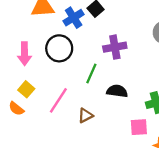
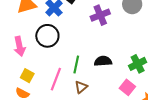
purple cross: (115, 47) -> (100, 15), moved
green line: (91, 74) -> (76, 64), moved
pink square: (139, 127) -> (127, 87), turned -35

